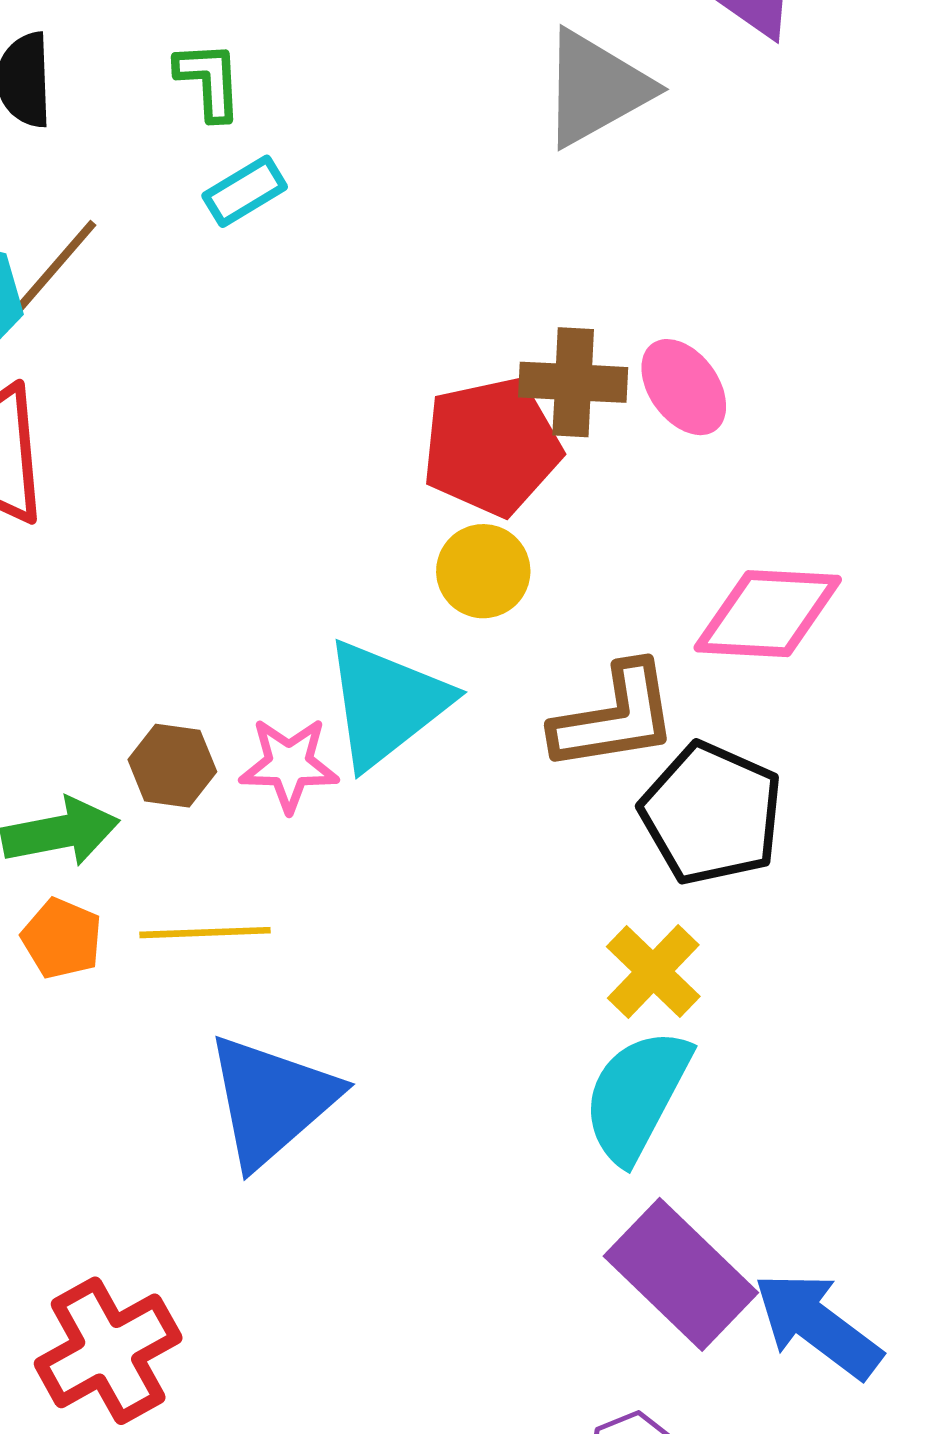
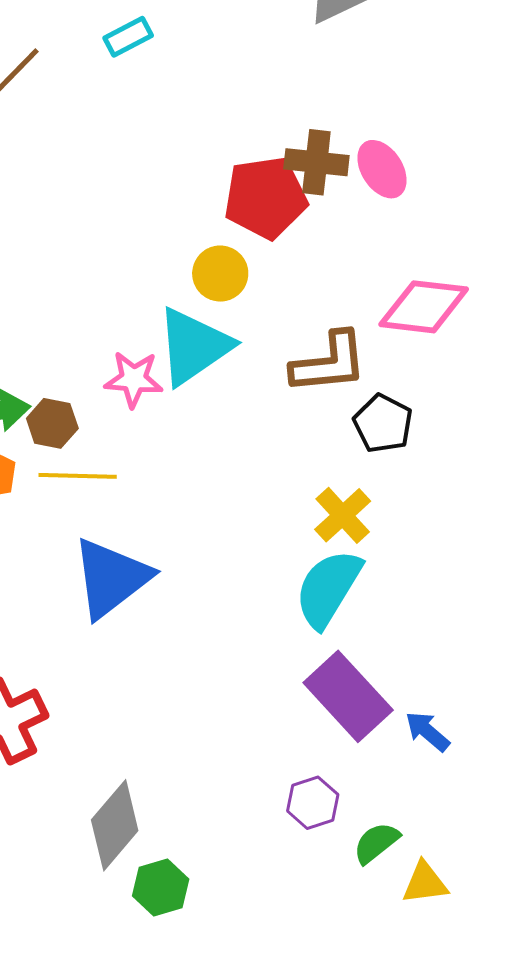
yellow circle: (483, 571) -> (220, 274), moved
brown hexagon: (172, 766) -> (52, 423), moved
black pentagon: (712, 814) -> (383, 424), size x0.7
blue arrow: (818, 1325) -> (427, 731), size x0.6

